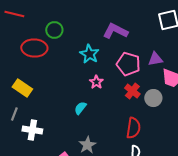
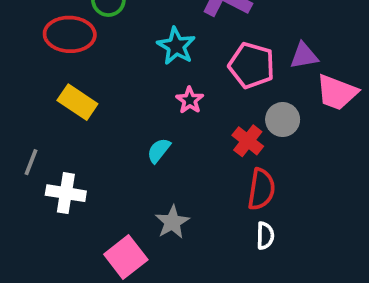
yellow rectangle: (22, 88) -> (77, 102), moved
red cross: (132, 91) -> (248, 141), moved
gray circle: (153, 98) -> (283, 120), moved

